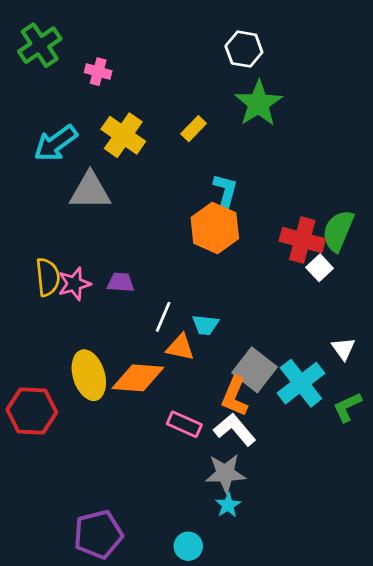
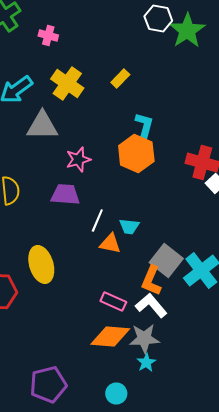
green star: (259, 103) -> (187, 30), moved
purple trapezoid: (121, 282) -> (65, 194), size x1.4
pink star: (74, 284) -> (78, 160), moved
orange diamond: (138, 378) -> (110, 336), moved

